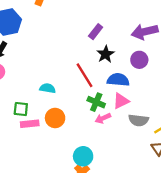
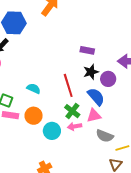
purple rectangle: (96, 32) -> (87, 50), turned 48
purple circle: (139, 60) -> (108, 79), moved
blue semicircle: (118, 80) -> (96, 97), turned 30
cyan circle: (83, 156) -> (52, 131), moved

